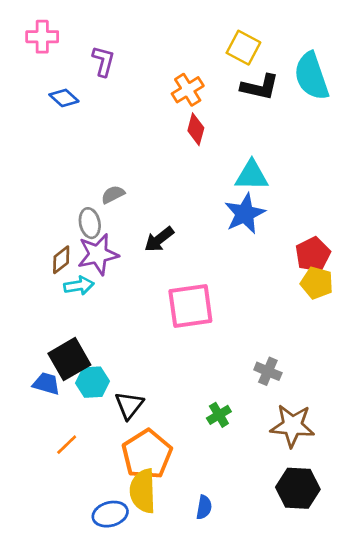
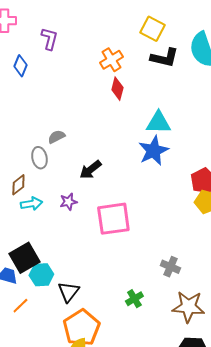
blue diamond: (64, 98) -> (20, 66), turned 70
purple star: (98, 254) -> (68, 202), moved, size x0.6
orange line: (67, 445) -> (20, 306), moved

